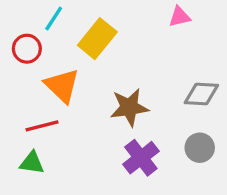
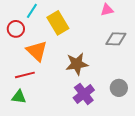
yellow rectangle: (97, 39) -> (58, 23), turned -70
gray diamond: (201, 94) -> (116, 39), moved

